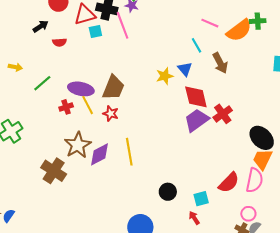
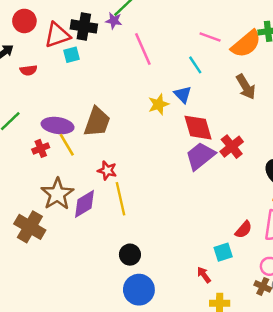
pink line: (123, 25) -> (143, 49), moved
brown arrow: (220, 63) -> (246, 87), moved
red star: (111, 114) -> (107, 171), moved
red semicircle: (229, 183) -> (244, 230), size x0.7
black circle: (168, 192) -> (130, 255), moved
cyan square: (201, 199) -> (223, 252), moved

